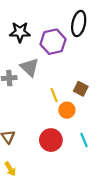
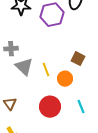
gray triangle: (30, 67) -> (24, 67), moved
yellow line: (54, 95) -> (46, 70), moved

